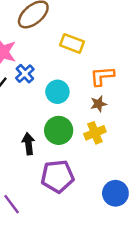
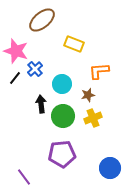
brown star: (99, 104) -> (88, 95), moved
black arrow: (28, 144) -> (41, 104), moved

